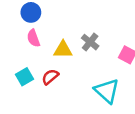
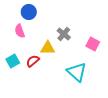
blue circle: (31, 12) -> (29, 12), moved
yellow triangle: (63, 50) -> (48, 48), moved

